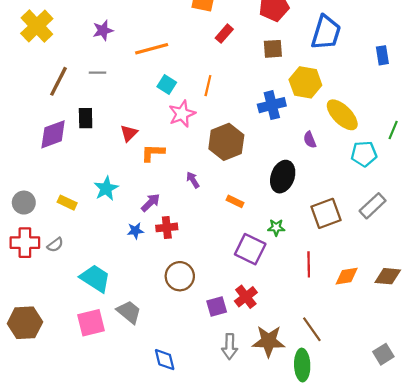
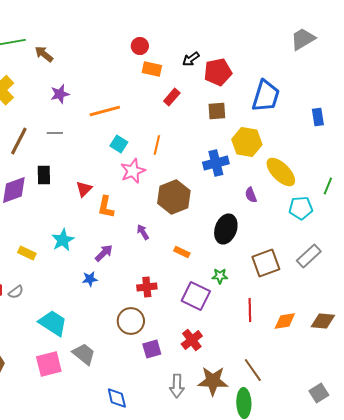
orange L-shape: (153, 153) -> (106, 207), turned -80
red cross: (167, 227) -> (147, 287), moved
purple square: (217, 307) -> (152, 349), moved

